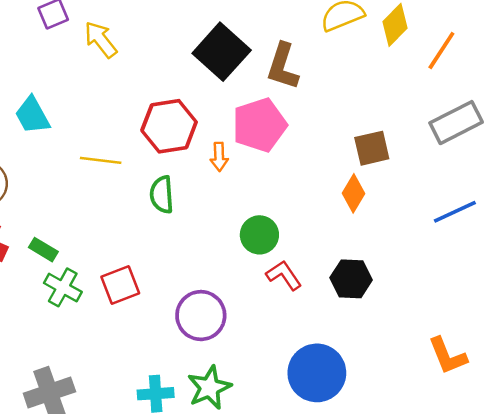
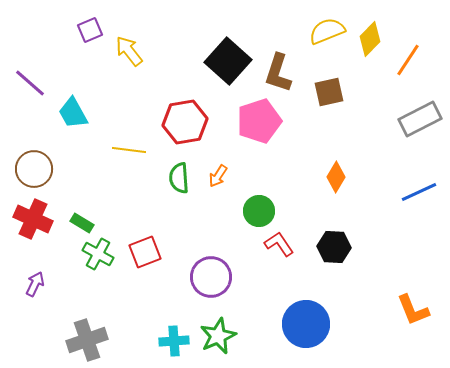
brown square: (372, 148) -> (329, 92), moved
orange arrow: (219, 157) -> (218, 176), moved, turned 35

